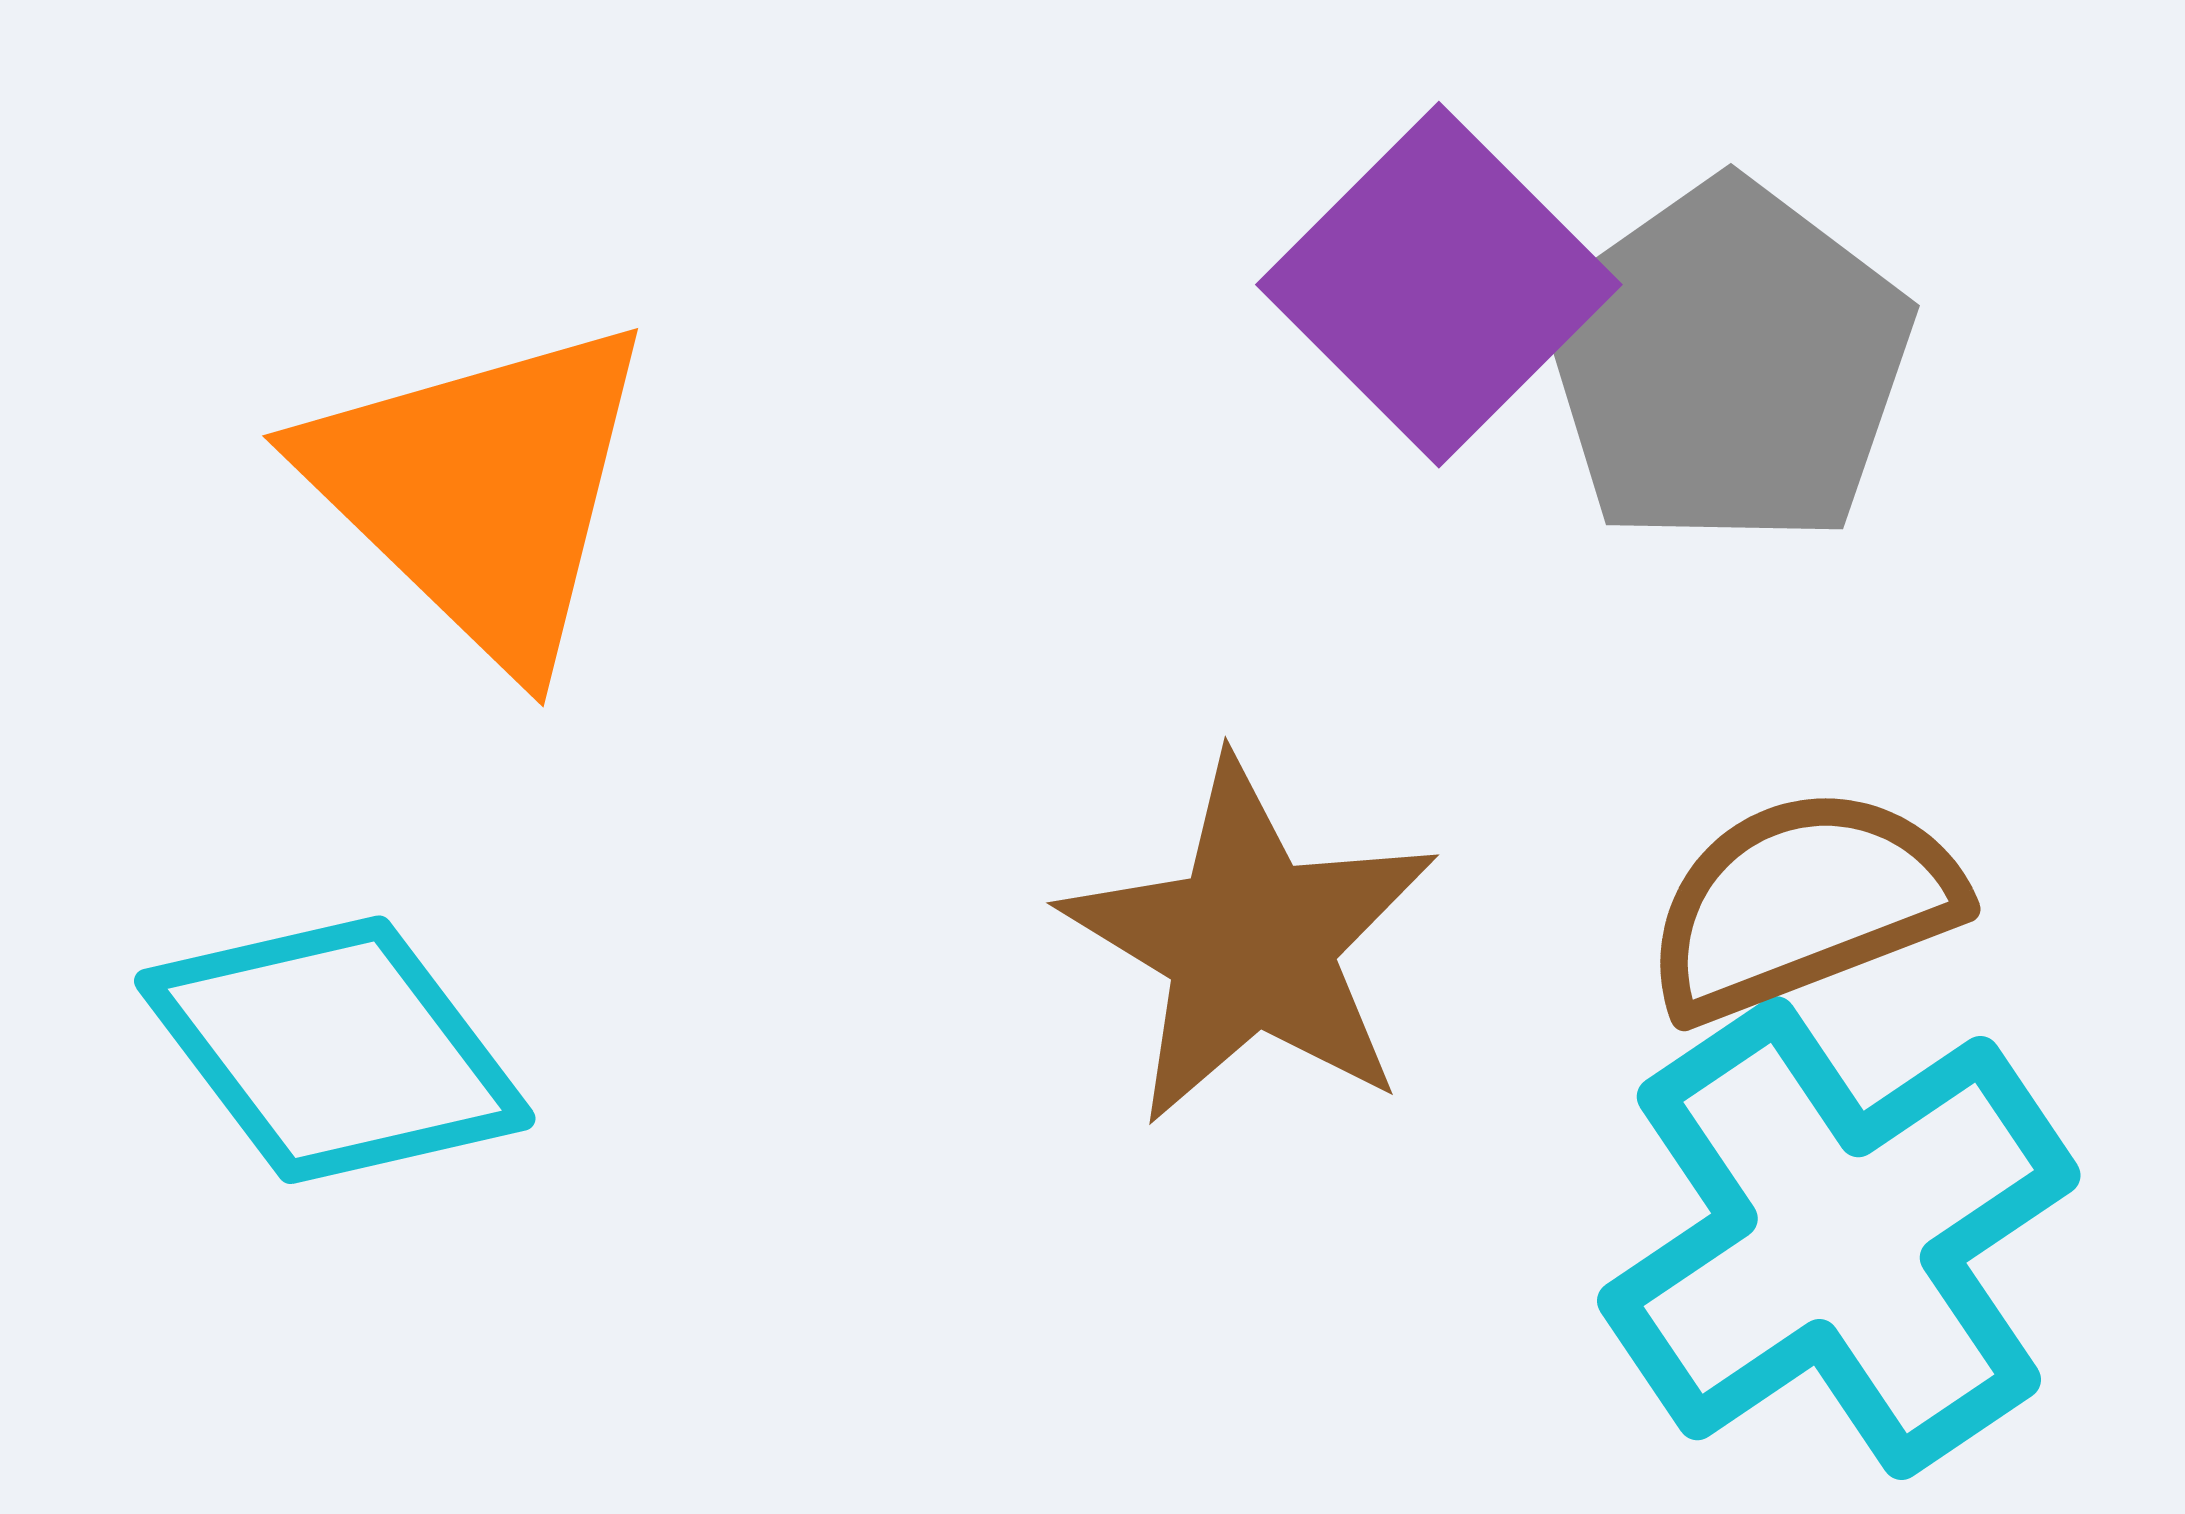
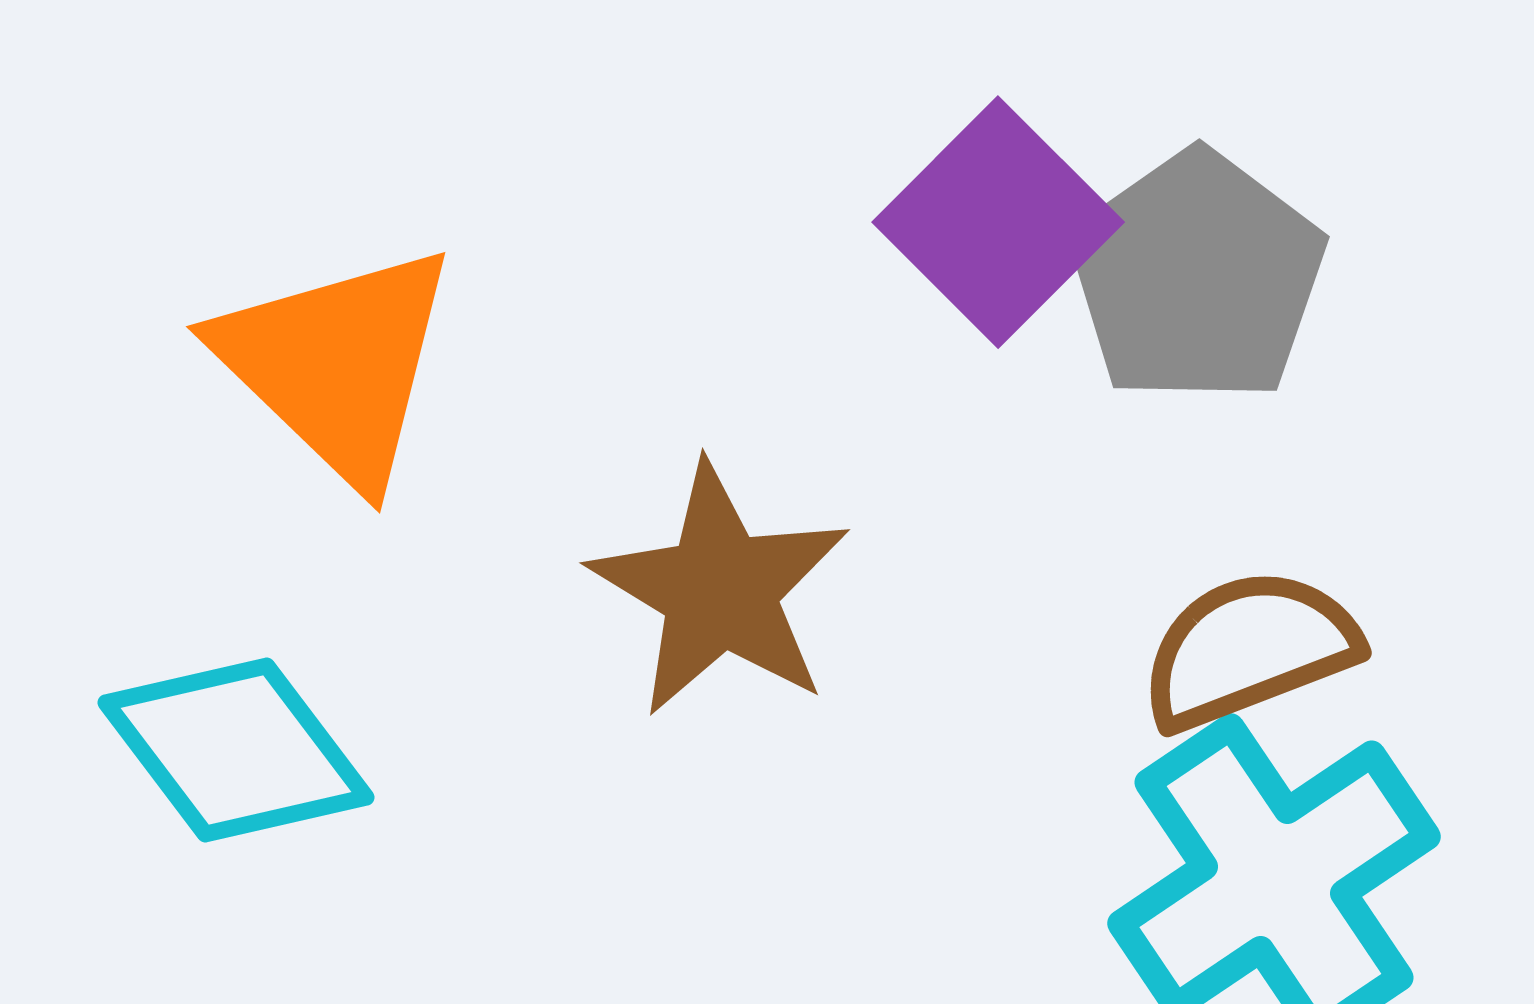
brown star: (1251, 943) -> (720, 590), moved

